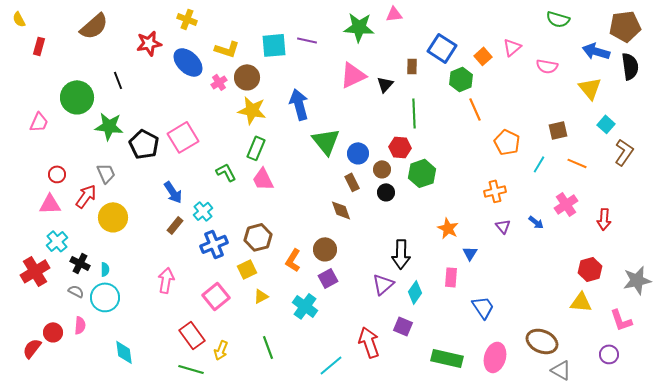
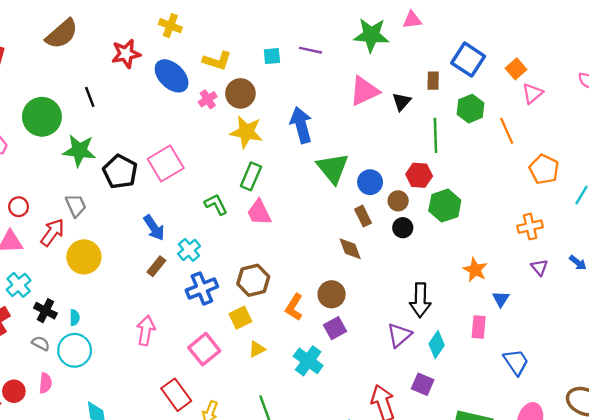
cyan square: (274, 45) -> (272, 56), size x0.6
pink triangle: (512, 47) -> (532, 93), moved
green hexagon: (461, 79) -> (470, 109), moved

